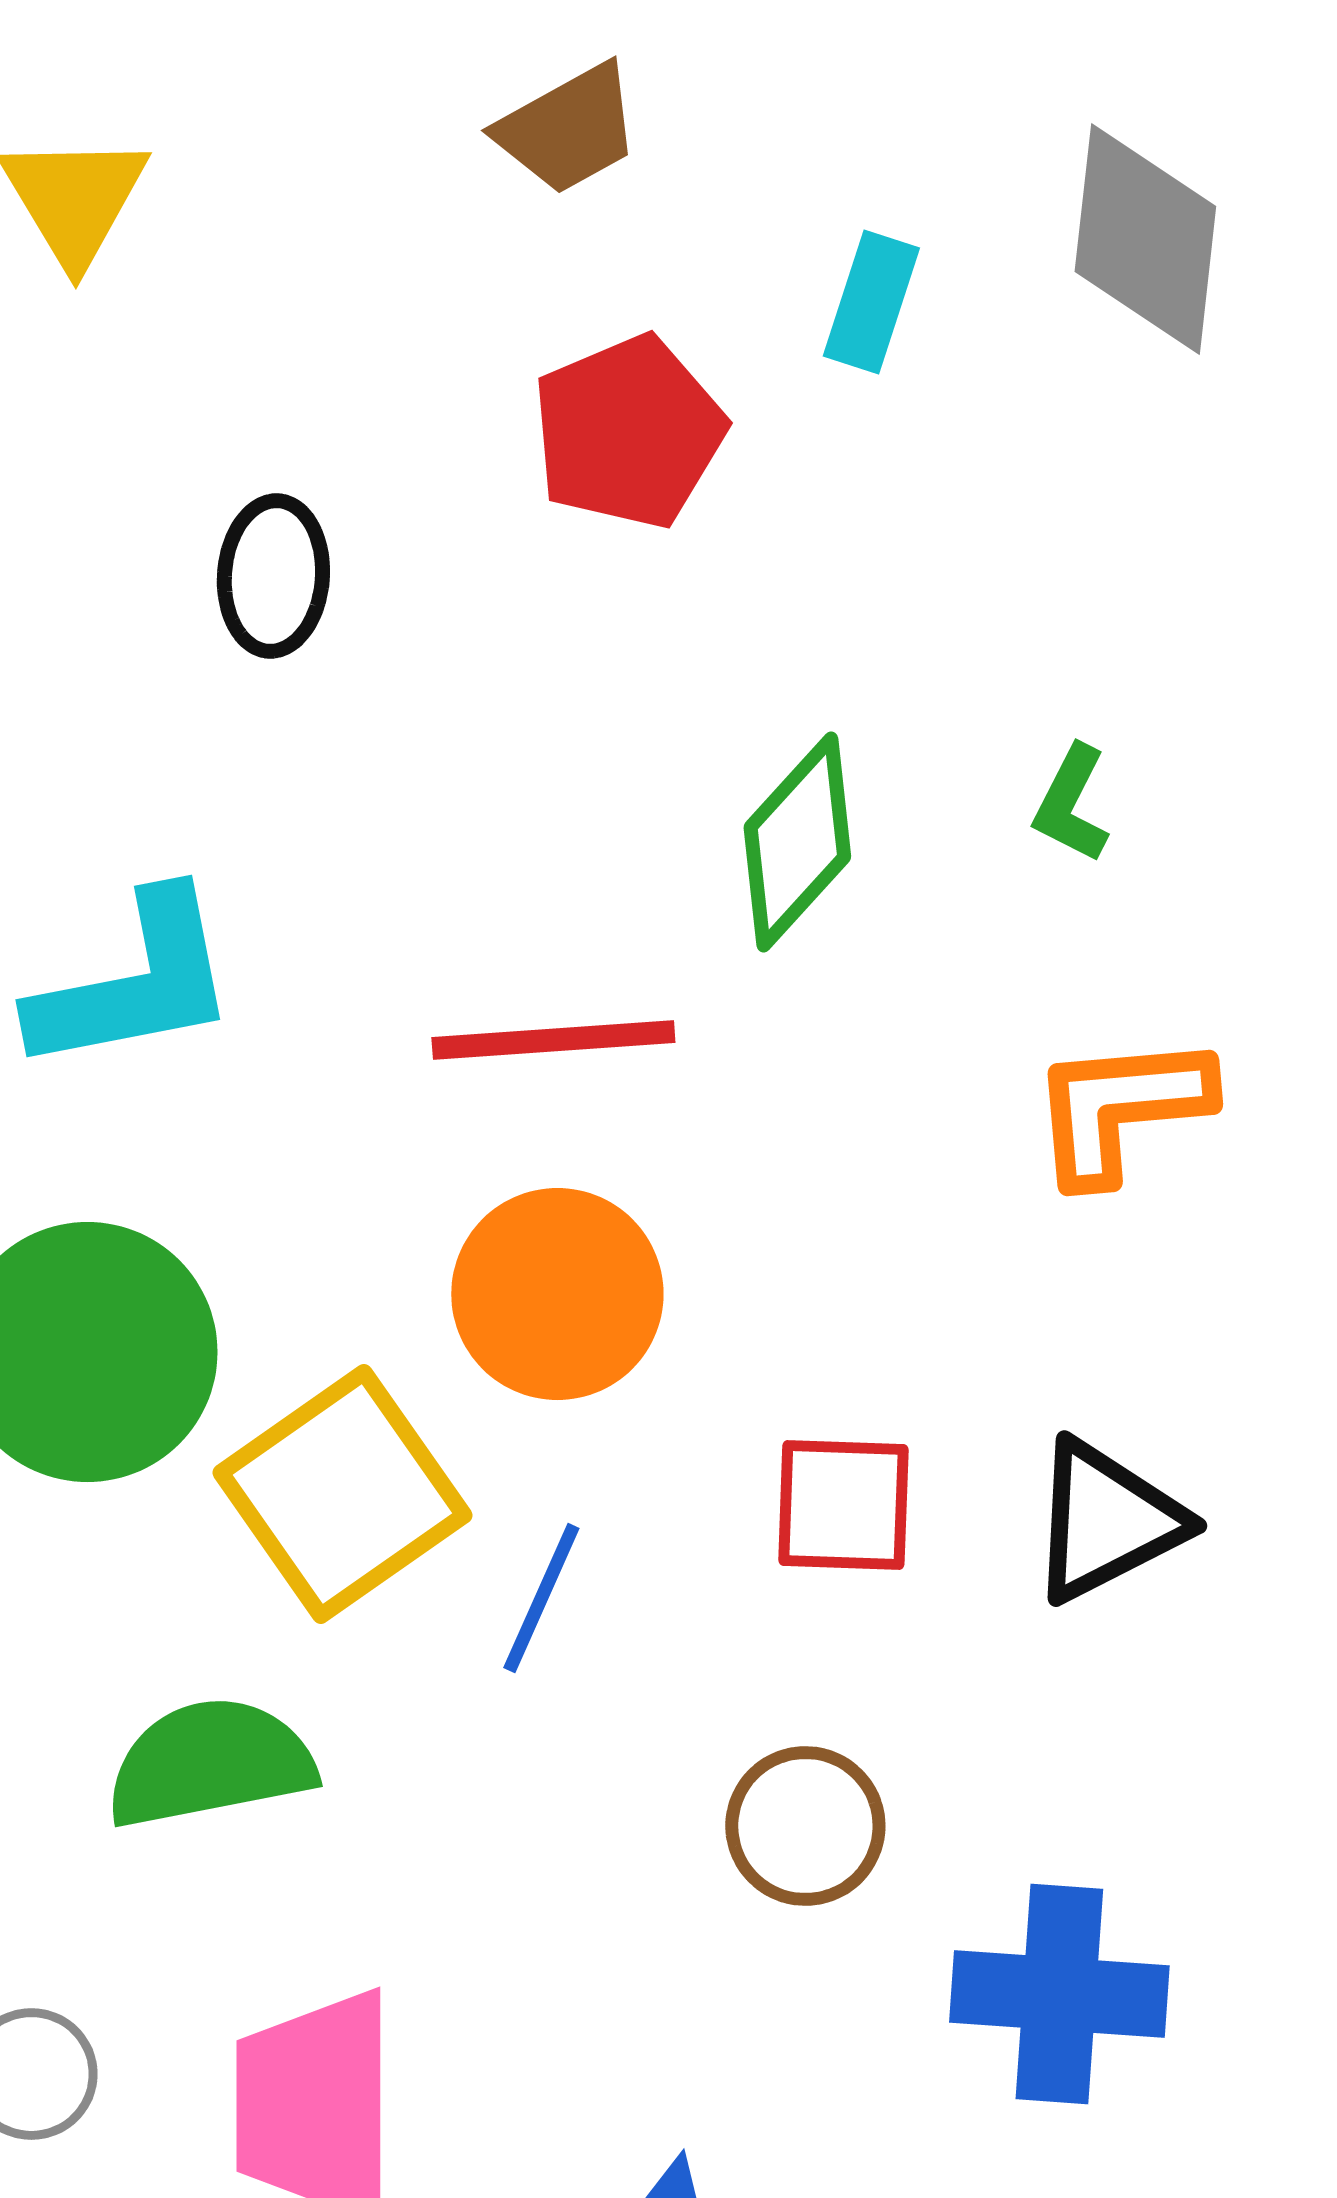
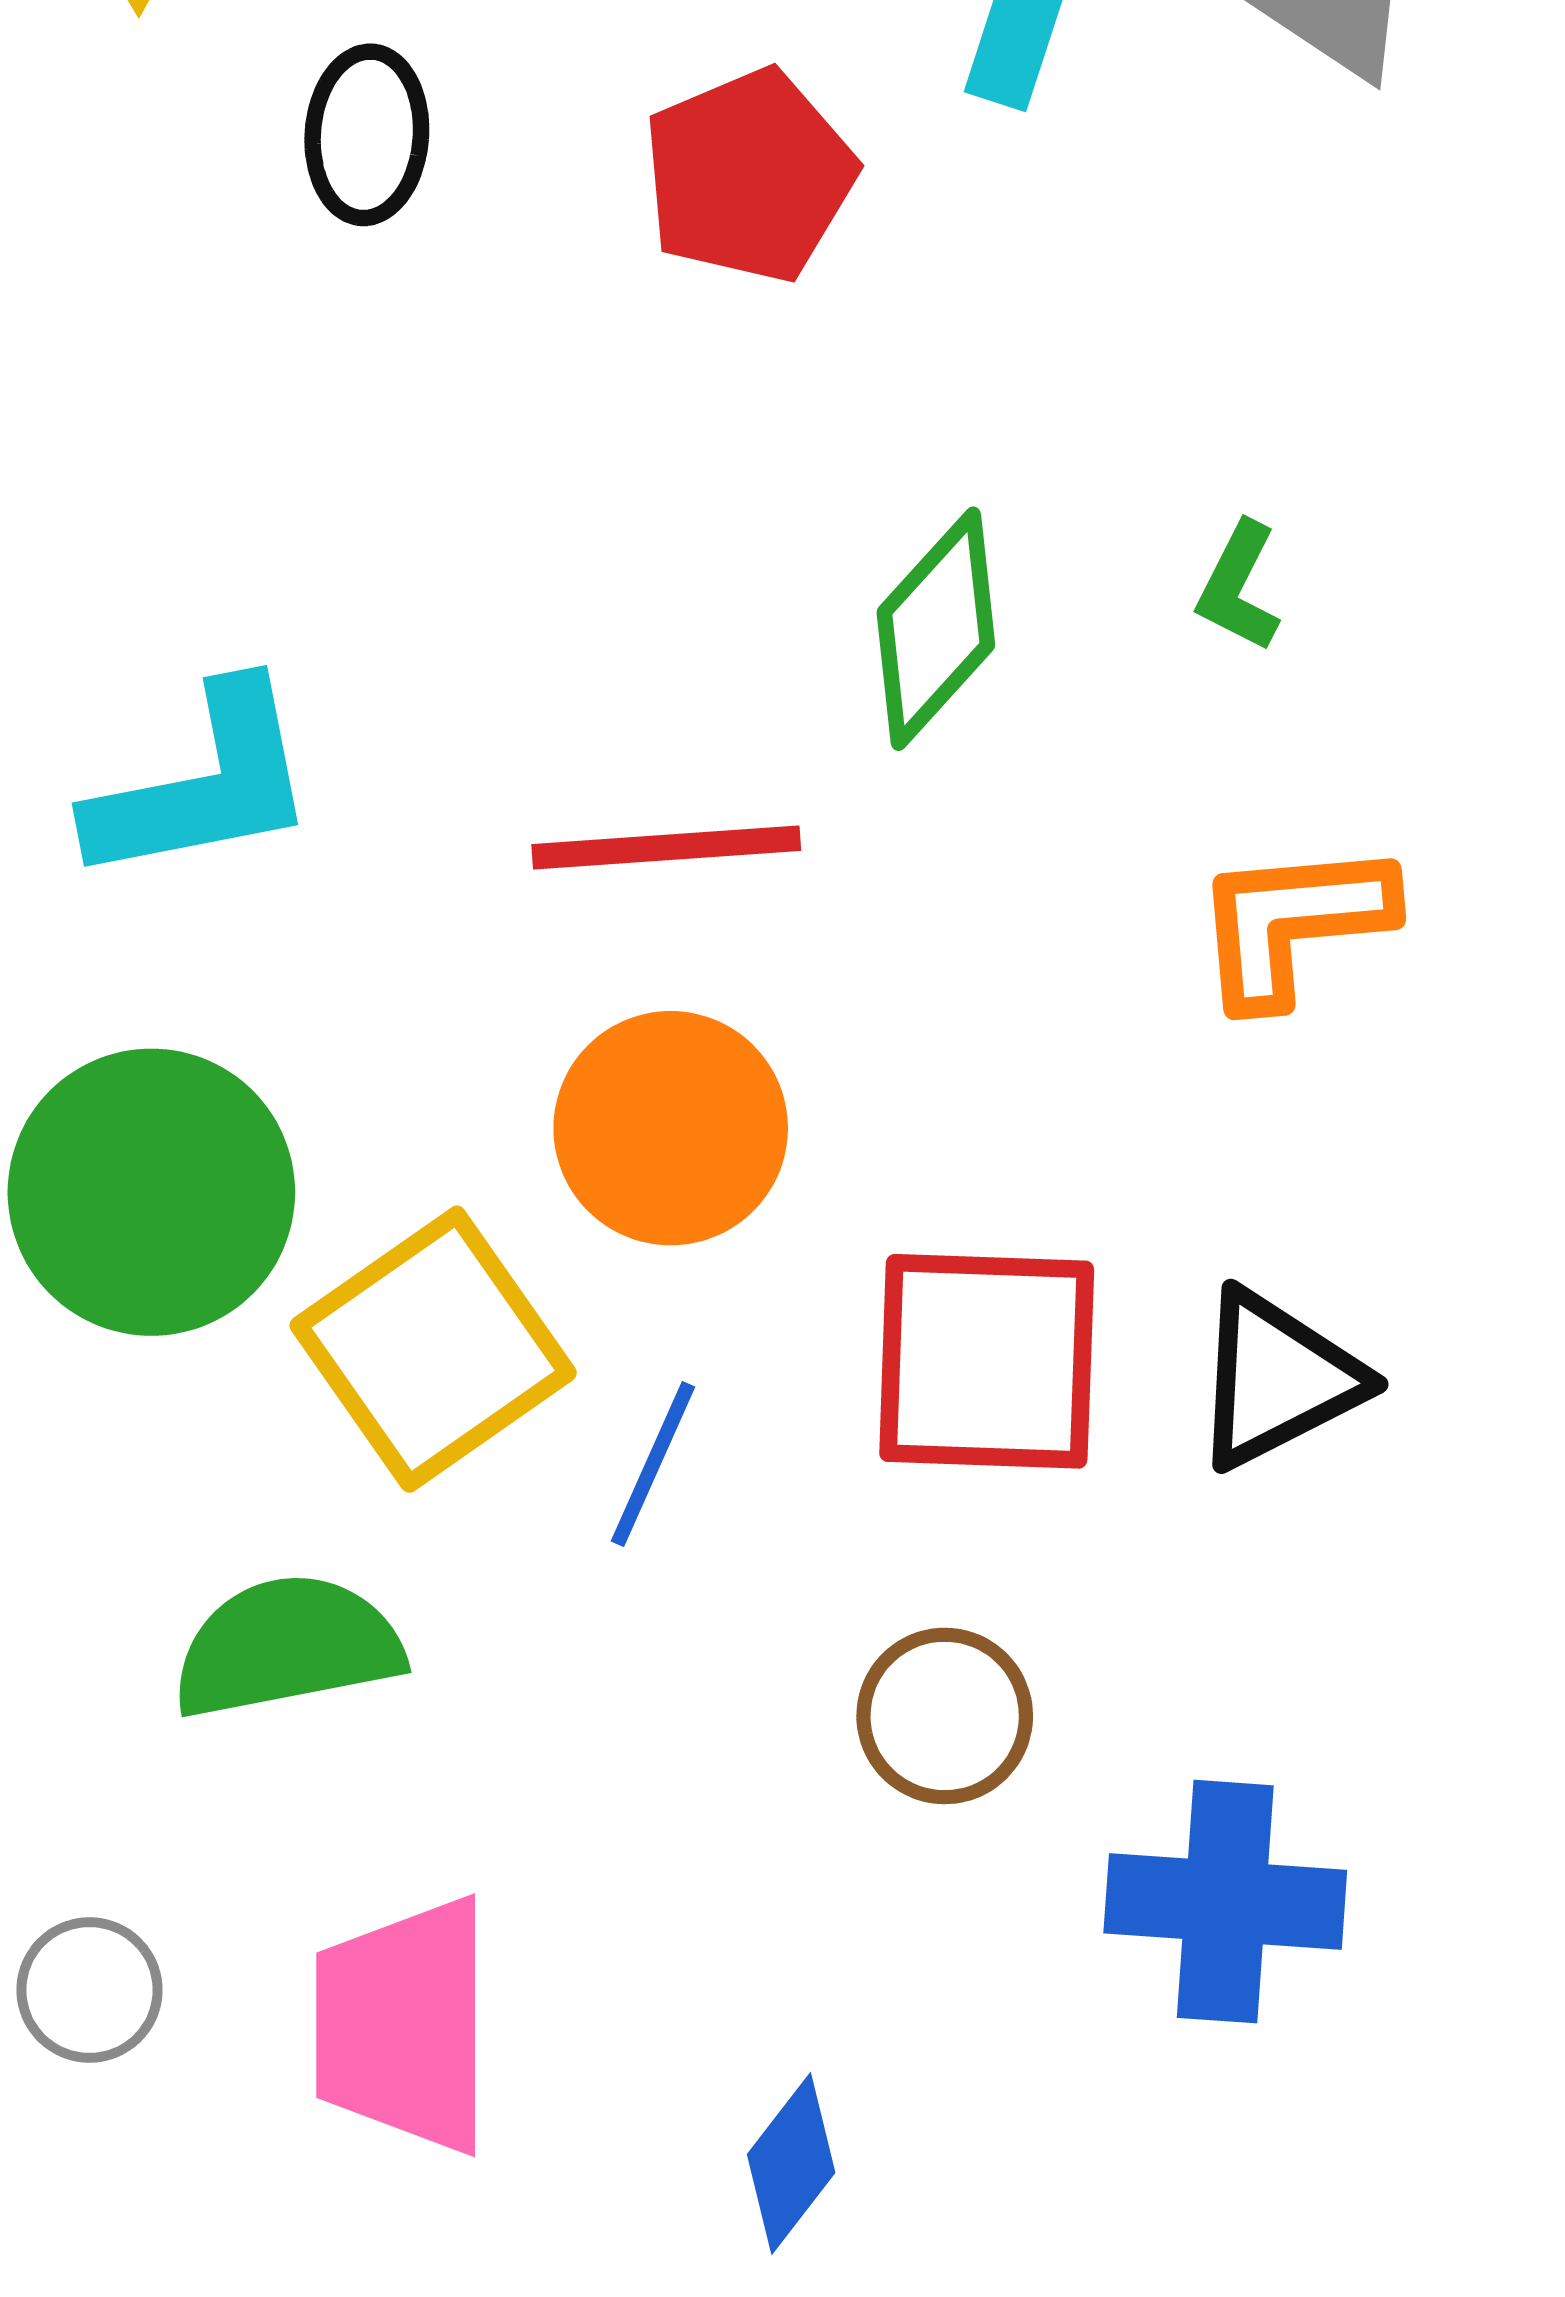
black ellipse: (273, 576) -> (367, 135), moved
red square: (843, 1505) -> (987, 1361), size x1.5

